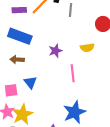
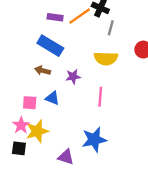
yellow semicircle: (87, 48) -> (106, 58), moved, size x1.5
purple star: (55, 51) -> (73, 77), moved
blue triangle: (30, 82) -> (52, 98), turned -40

